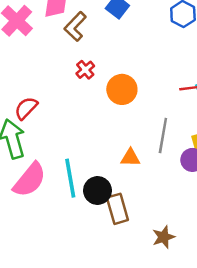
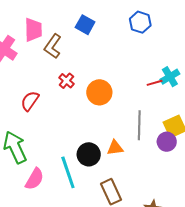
red semicircle: (26, 108) -> (30, 101), moved
pink semicircle: (30, 180) -> (35, 179), size x0.7
black circle: (97, 191) -> (89, 154), moved

